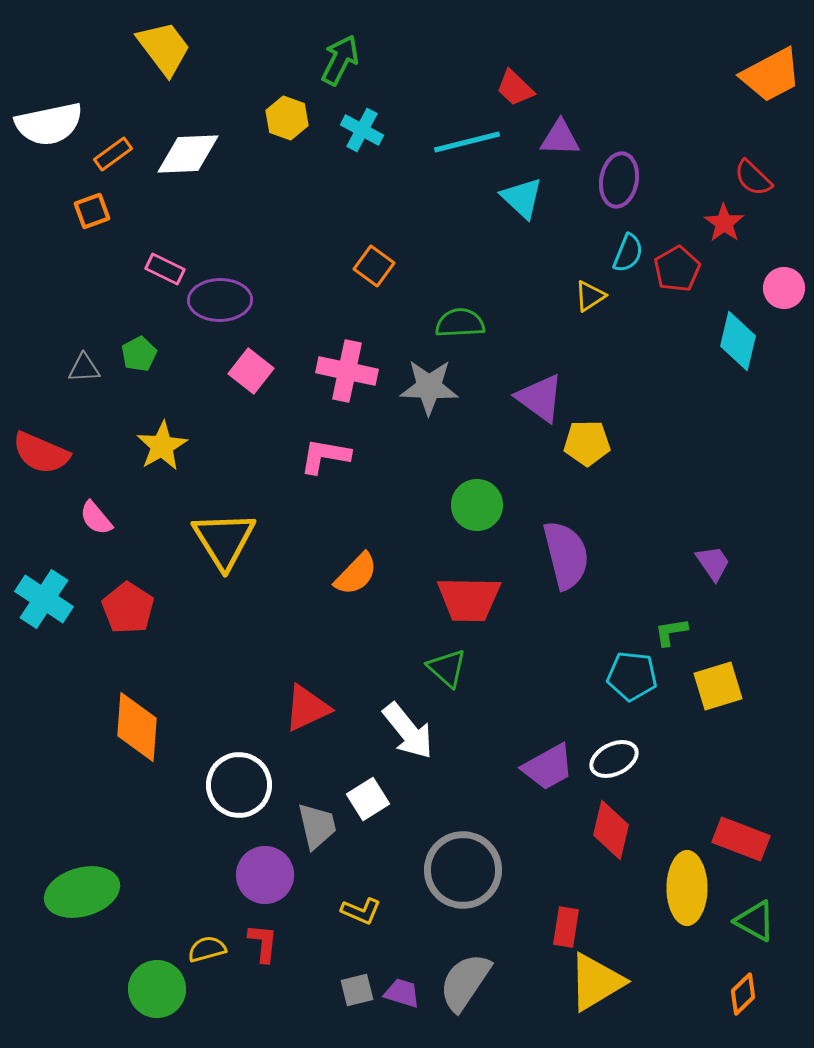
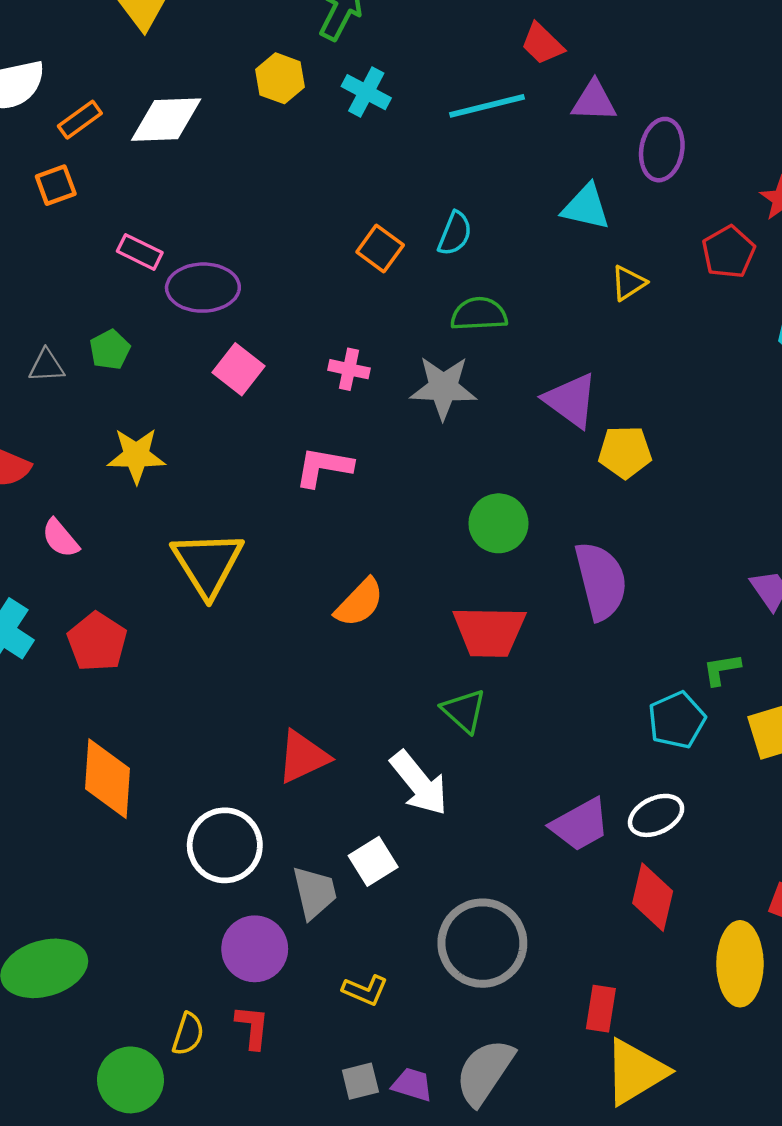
cyan triangle: (522, 198) -> (586, 207), moved, turned -30
cyan semicircle: (628, 253) -> (455, 234), moved
pink cross: (347, 371) -> (349, 369), size x0.6
yellow star: (162, 446) -> (136, 455), turned 30
cyan pentagon: (632, 676) -> (677, 720), turned -30
yellow semicircle: (207, 949) -> (188, 1034), turned 123

